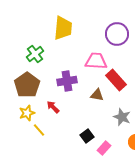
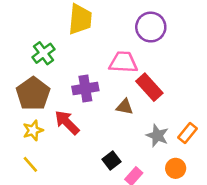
red arrow: (53, 107) -> (67, 123), size x1.5
yellow line: (39, 130) -> (30, 164), moved

